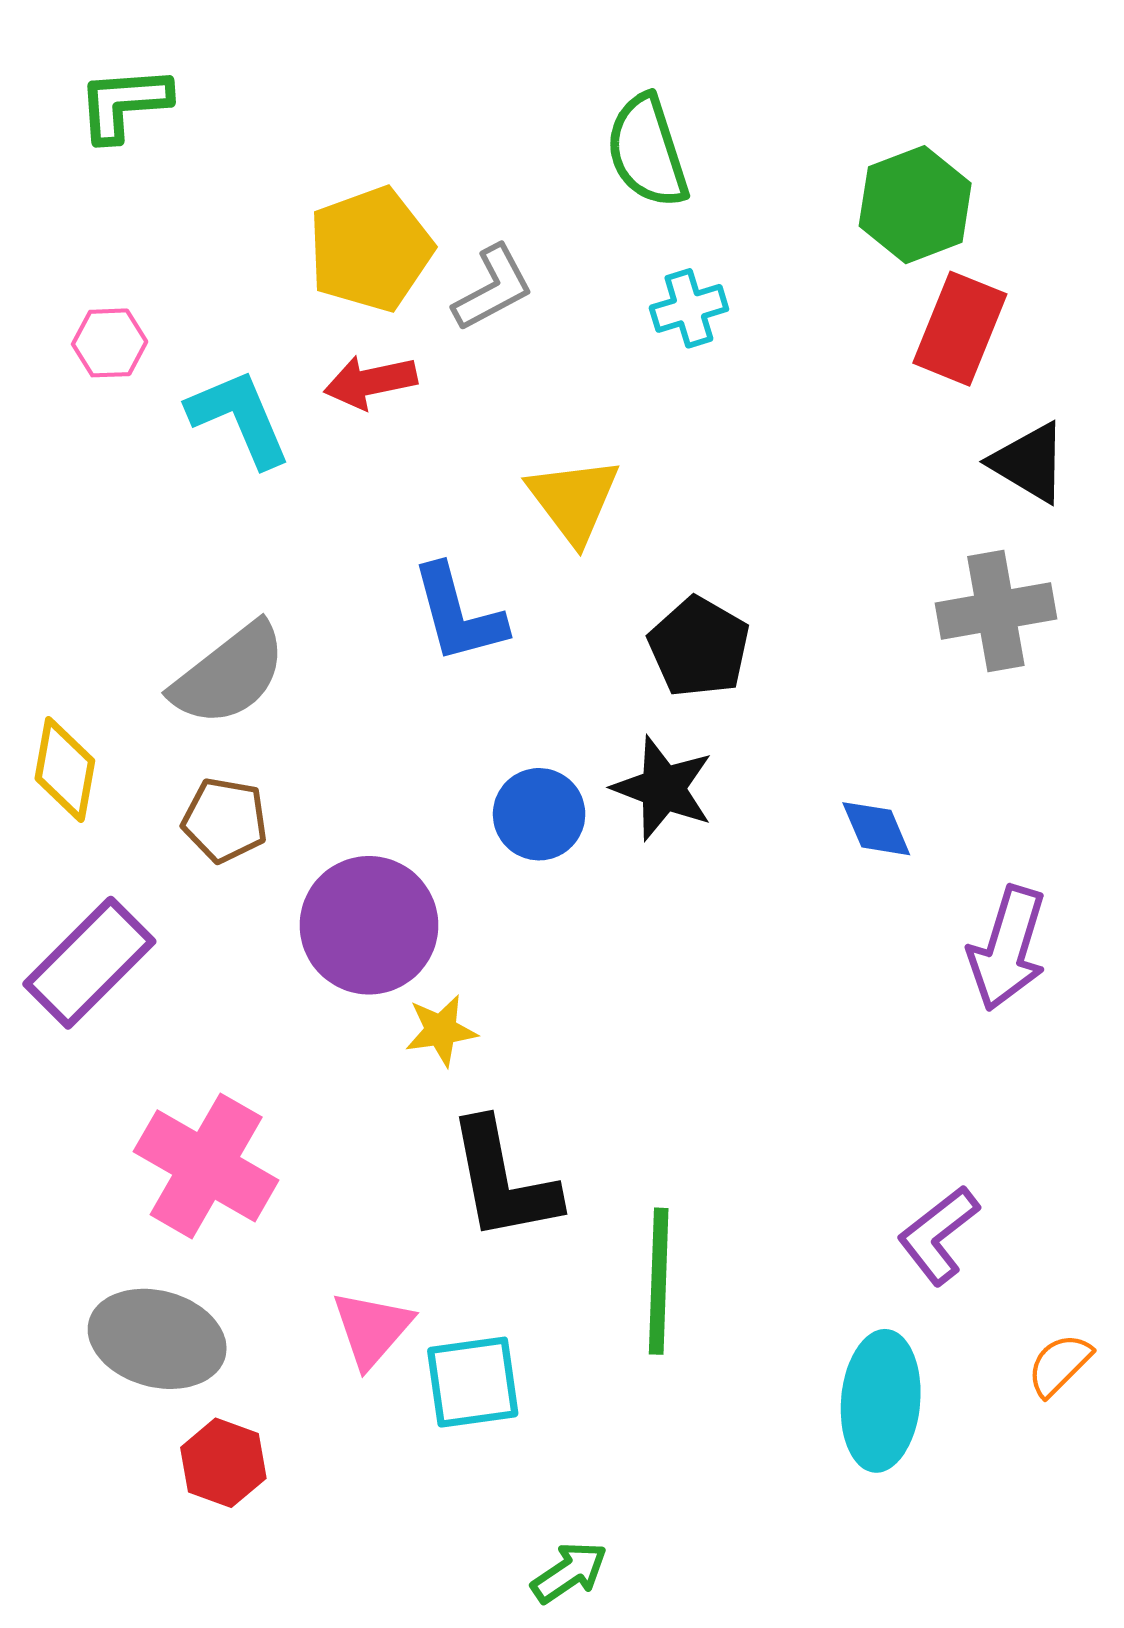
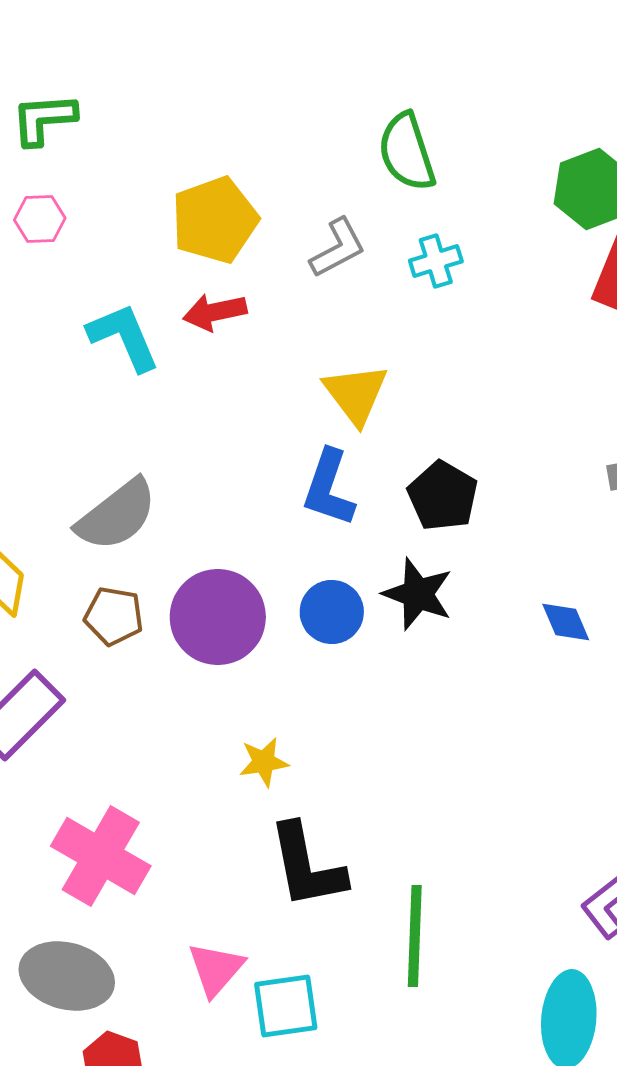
gray L-shape: (493, 288) -> (338, 248), moved
pink hexagon: (110, 343) -> (40, 219), moved
blue L-shape: (458, 614) -> (329, 488), moved, turned 34
purple circle: (369, 925) -> (218, 617), moved

